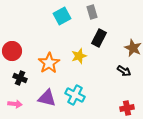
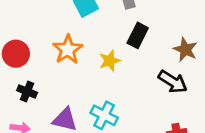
orange star: (49, 63) -> (68, 49), moved
black arrow: (124, 71) -> (173, 82), size x1.5

